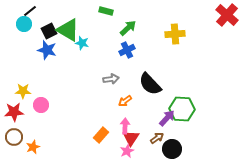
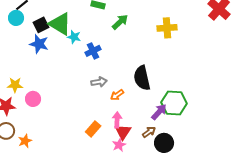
blue cross: (127, 50) -> (93, 51), moved
gray arrow: (111, 79) -> (99, 82), moved
black semicircle: (150, 84) -> (142, 78), turned 30

